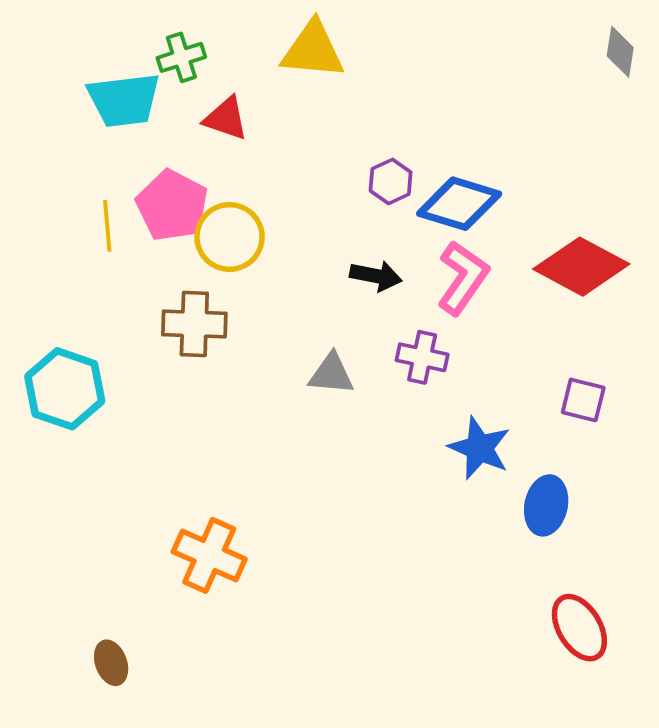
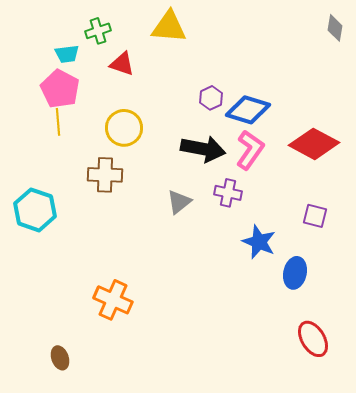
cyan trapezoid: (124, 100) -> (67, 54), size x0.6
pink pentagon: (172, 206) -> (60, 89), moved
black arrow: (376, 276) -> (203, 149), size x1.6
gray triangle: (331, 374) -> (179, 202), turned -44

